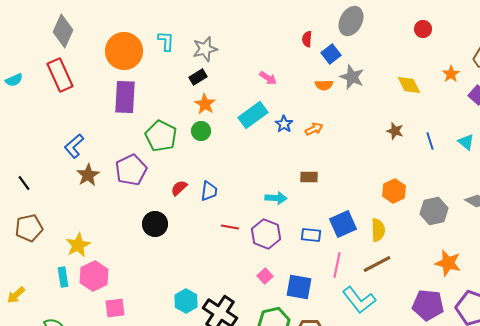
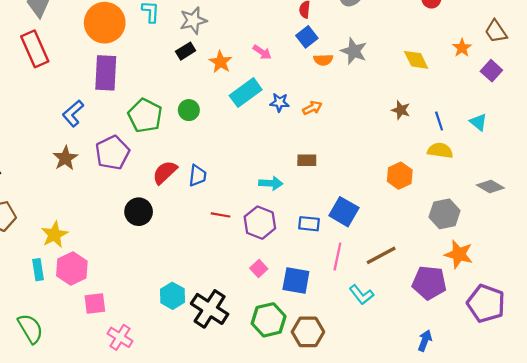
blue square: (331, 54) -> (307, 37), moved
orange star: (205, 104) -> (221, 62), moved
blue star: (284, 124) -> (280, 102), turned -30
blue L-shape: (74, 146) -> (73, 113), moved
red semicircle: (179, 188) -> (165, 172), size x1.4
gray hexagon: (434, 211) -> (445, 214), moved
blue square: (343, 224) -> (344, 212), turned -36
yellow semicircle: (378, 230) -> (440, 150), moved, turned -80
cyan L-shape: (359, 300) -> (361, 295), size x0.7
purple pentagon: (428, 305) -> (429, 283), moved

